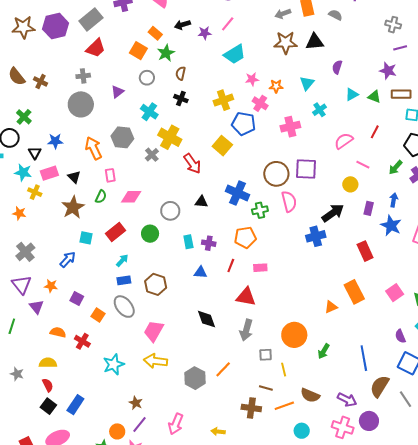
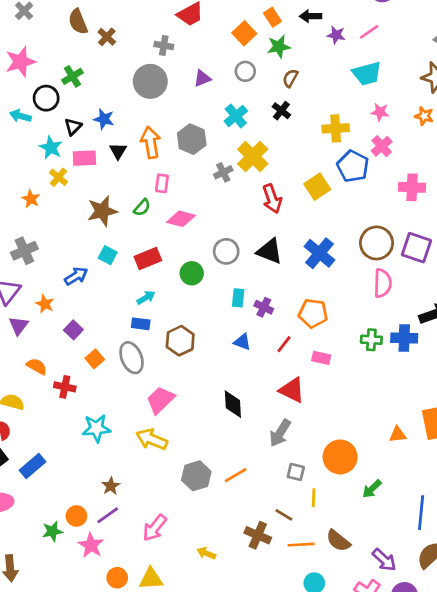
orange star: (276, 86) -> (424, 116), moved
black triangle: (74, 177) -> (118, 151), moved
black triangle: (201, 202) -> (270, 251), size x1.5
green cross: (260, 210) -> (371, 340), moved
red cross: (82, 341) -> (65, 387), turned -35

